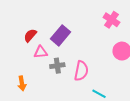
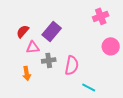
pink cross: (111, 20) -> (101, 16), turned 35
orange arrow: (22, 83) -> (27, 73), moved

